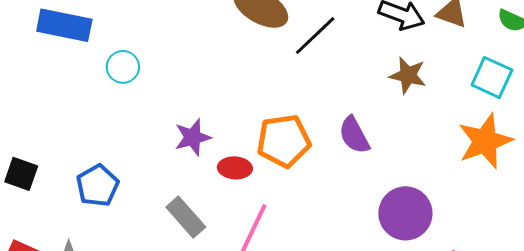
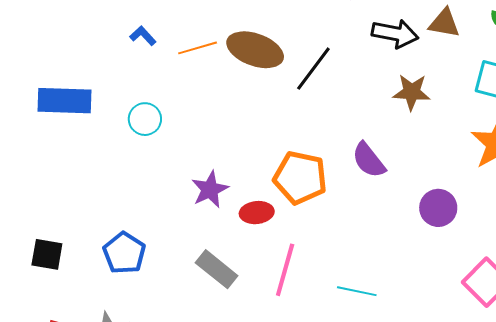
cyan circle: (123, 67) -> (145, 119), moved
orange pentagon: (284, 141) -> (300, 178), turned 30
purple circle: (405, 213) -> (438, 208), moved, size x0.7

